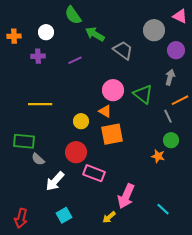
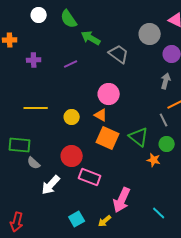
white circle: (46, 32) -> (39, 15), moved
green triangle: (143, 94) -> (139, 137), moved
yellow circle: (81, 121) -> (72, 117), moved
orange square: (112, 134) -> (108, 138), turned 35
cyan square: (64, 215) -> (77, 219), moved

